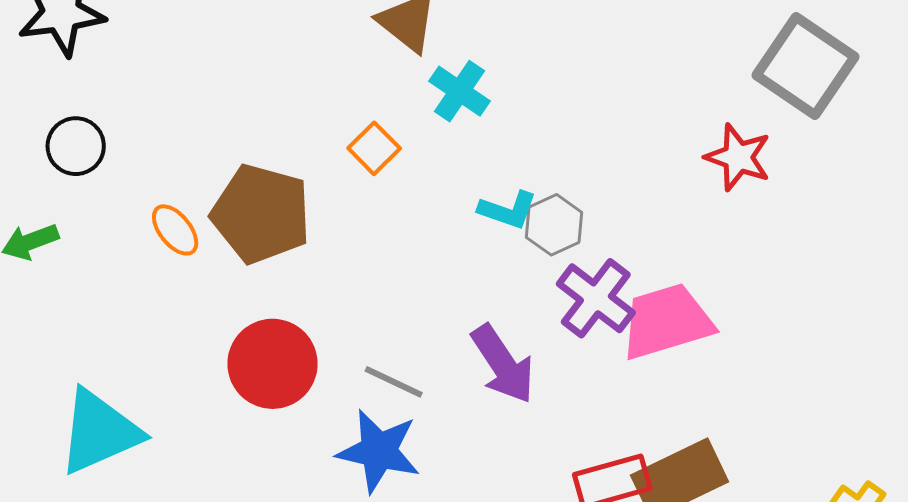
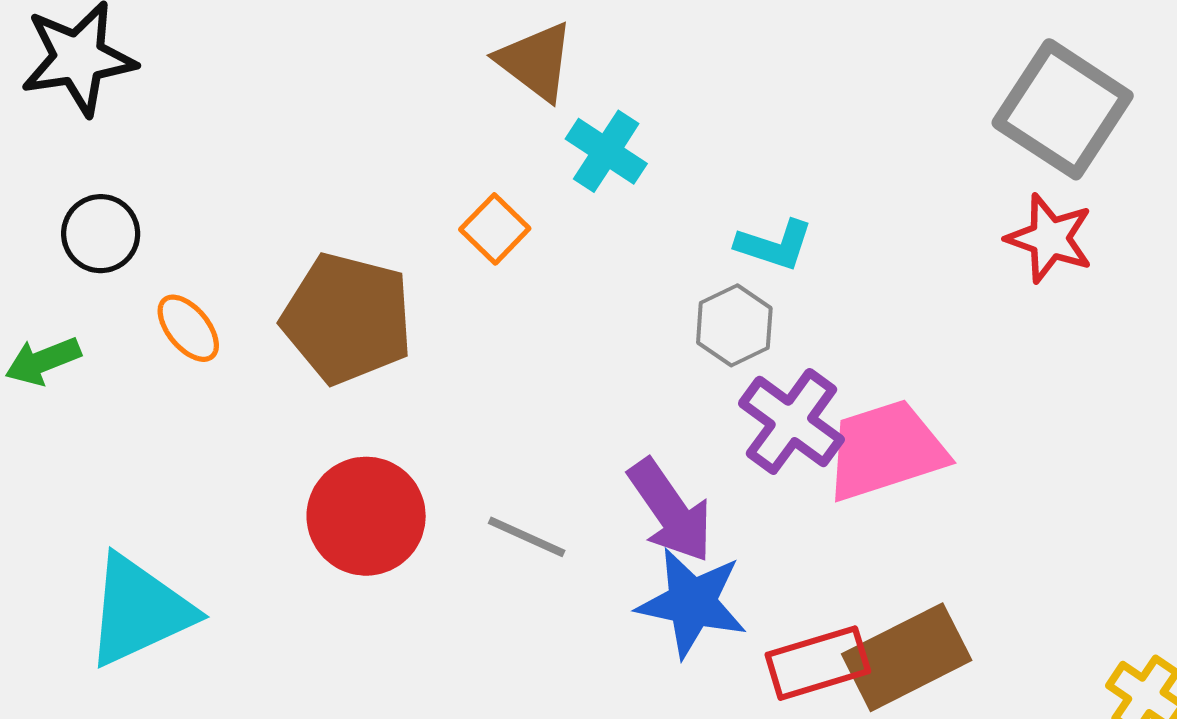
red star: (738, 157) -> (1050, 238), moved
cyan L-shape: (508, 210) -> (774, 245), moved
orange ellipse: (175, 230) -> (188, 328), moved
blue star: (379, 451) -> (692, 603), moved

